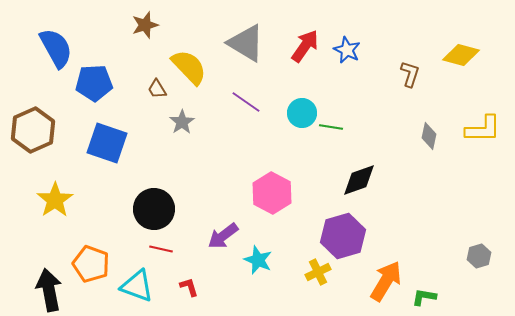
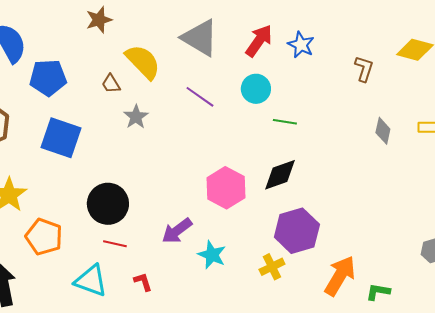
cyan circle: (302, 113) -> (256, 89), moved
black diamond: (359, 180) -> (280, 175), moved
orange pentagon: (91, 264) -> (44, 237), moved

